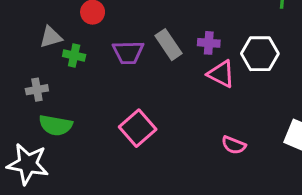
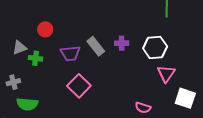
pink triangle: (221, 74) -> (166, 74), moved, turned 42
pink square: (138, 128) -> (79, 86), moved

